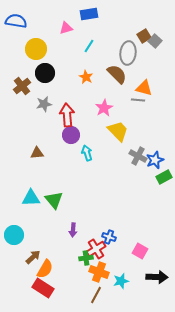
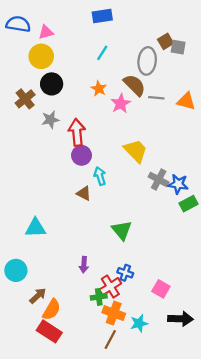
pink triangle: (66, 28) -> (46, 32), moved
gray square: (155, 41) -> (178, 47), turned -32
orange triangle: (144, 88) -> (186, 101), moved
gray line: (138, 100) -> (156, 98), moved
pink star: (104, 108) -> (121, 104), moved
brown triangle: (37, 153) -> (84, 193), moved, turned 32
blue star: (155, 160) -> (178, 184), turned 30
green triangle: (54, 200) -> (122, 230), moved

